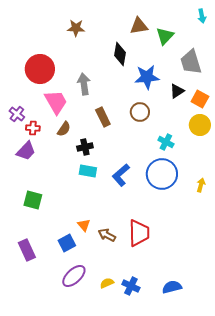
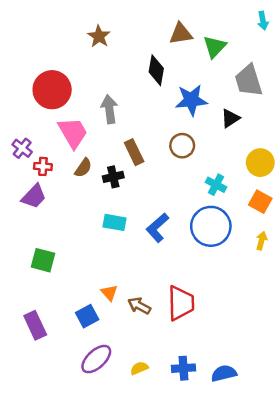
brown star: (76, 28) -> (99, 36), turned 30
orange square: (200, 99) -> (260, 202), moved
black cross: (85, 147) -> (113, 177), moved
blue cross: (131, 286) -> (183, 368), moved, turned -30

